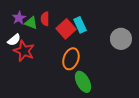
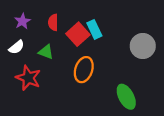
green triangle: (31, 23) -> (46, 52), moved
red star: (24, 51) -> (28, 78), moved
green ellipse: (83, 82) -> (126, 97), moved

